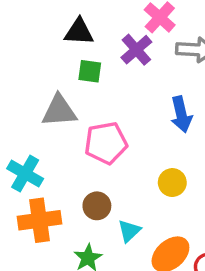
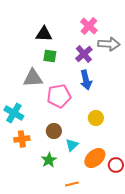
purple cross: (136, 50) -> (84, 54), moved
blue arrow: (181, 114) -> (86, 80), moved
orange cross: (39, 220) -> (22, 139), size x0.7

